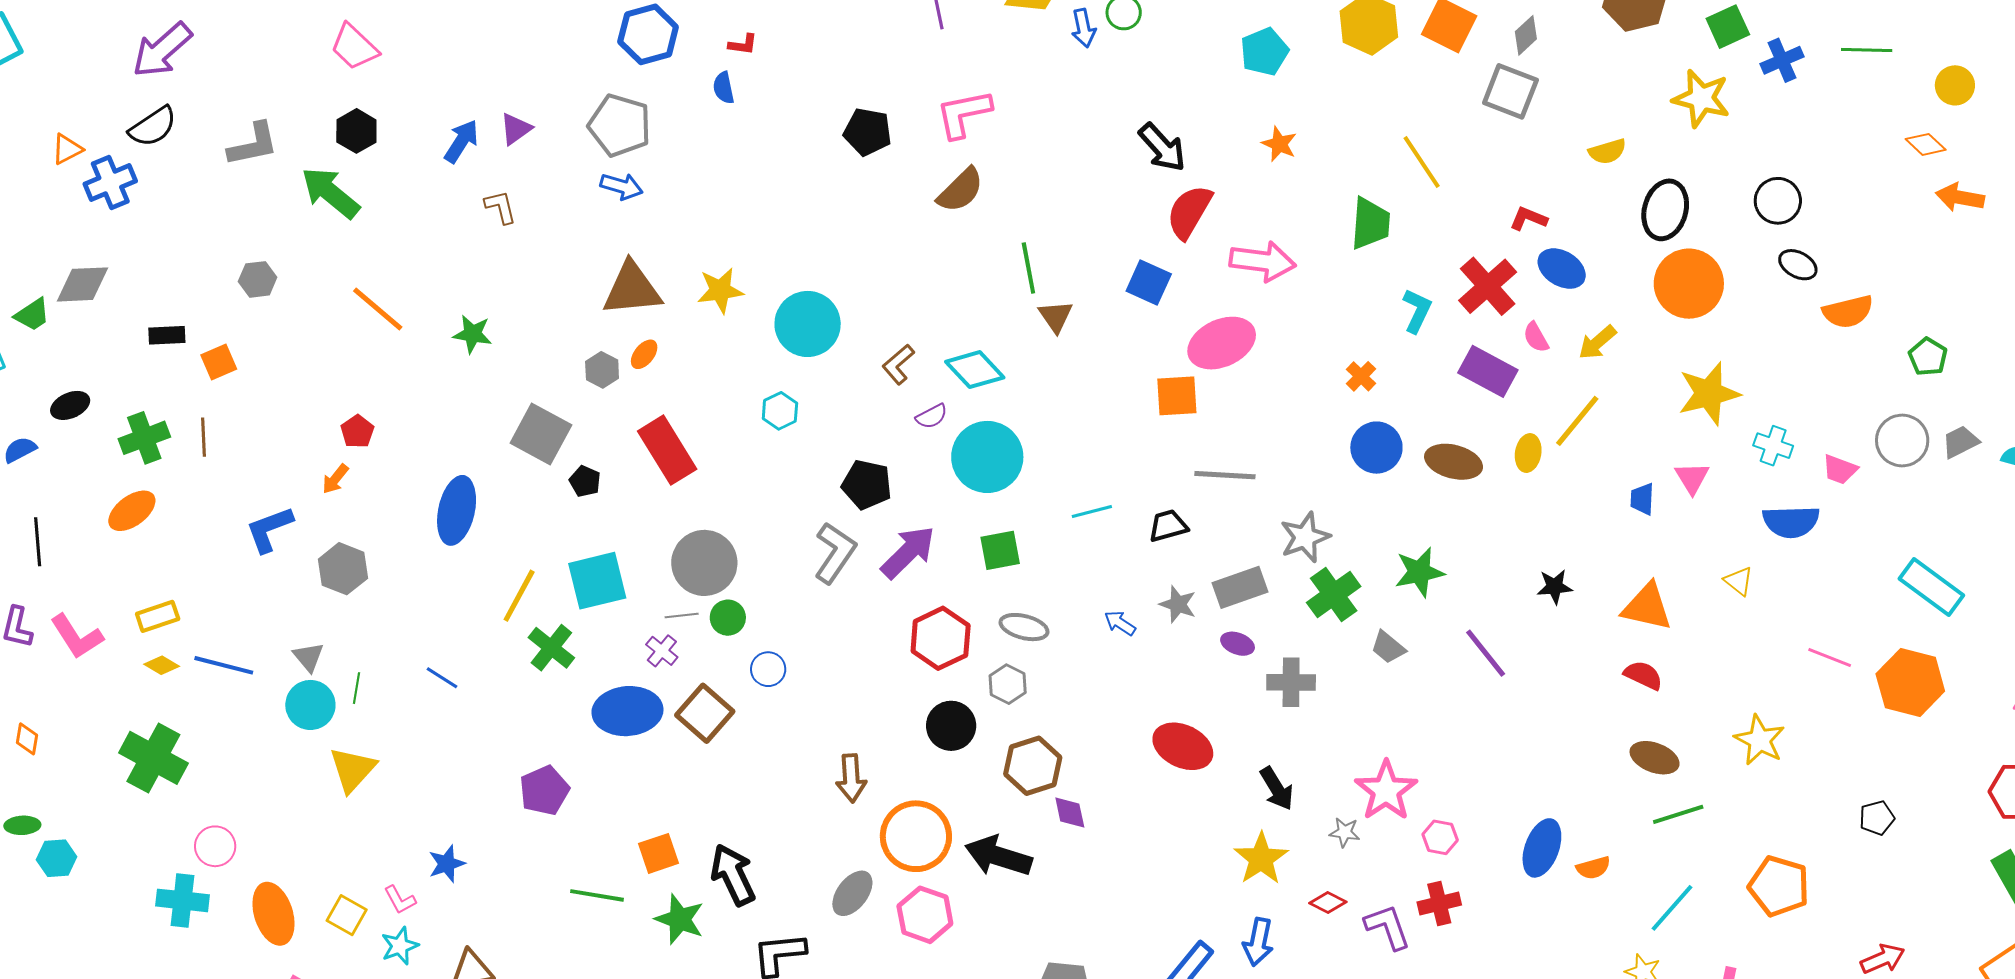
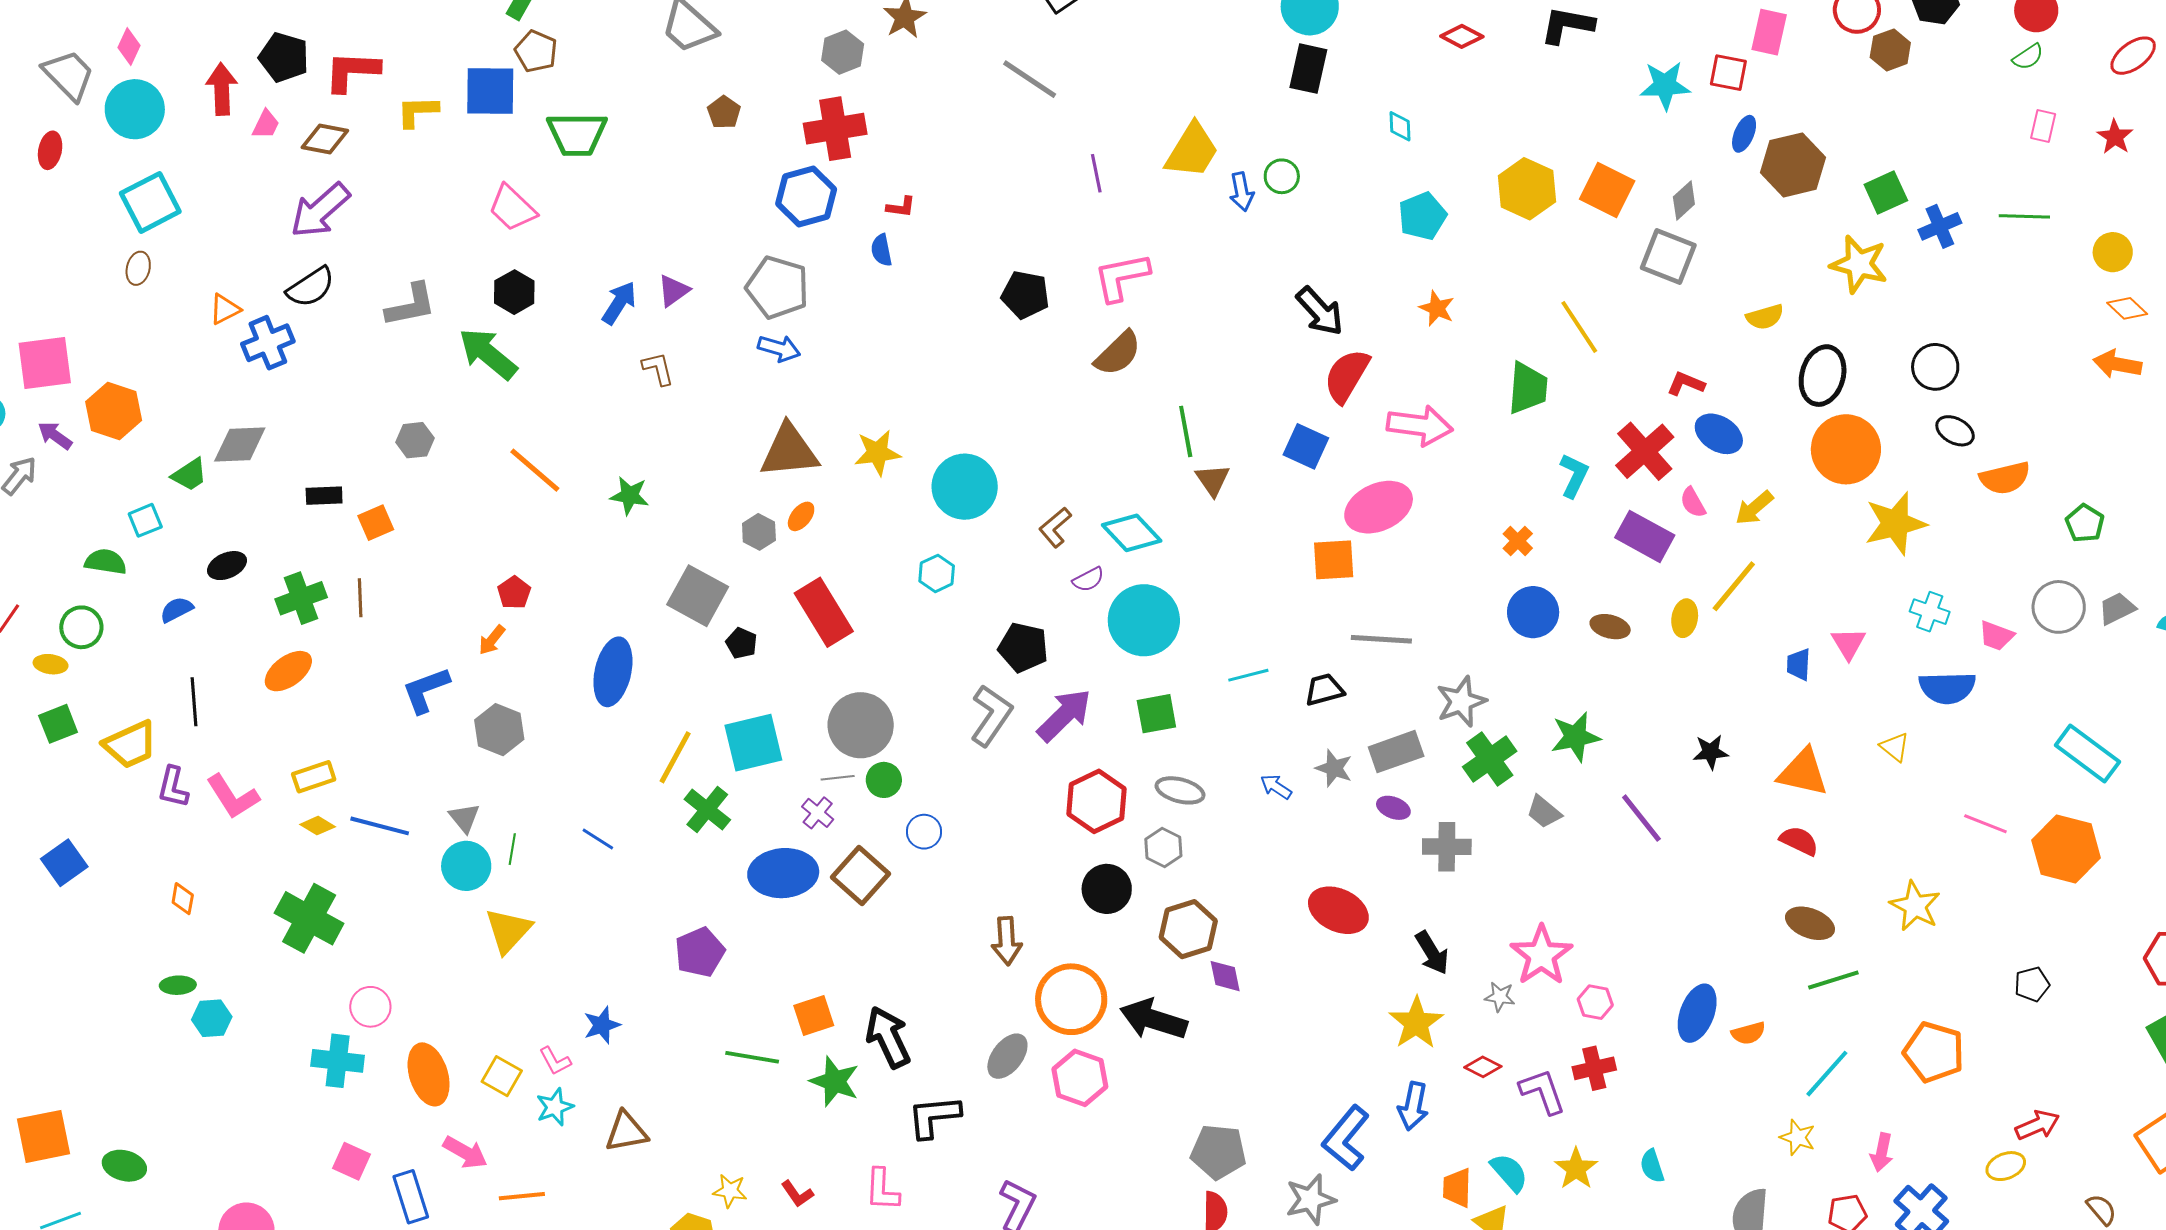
orange diamond: (1926, 144) -> (2127, 308), moved
yellow star: (1709, 394) -> (1895, 524), moved
brown ellipse: (1454, 462) -> (1610, 627), size x0.7

